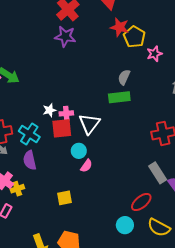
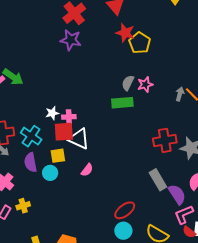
pink star: (154, 54) -> (145, 85), moved
white triangle: (89, 124) -> (79, 139), moved, turned -45
cyan circle: (79, 151) -> (50, 173), moved
yellow cross: (17, 189) -> (23, 206), moved
yellow square: (64, 198) -> (58, 156), moved
red ellipse: (141, 202) -> (125, 210), moved

